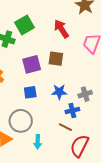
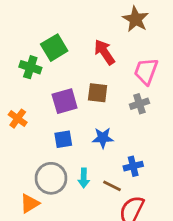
gray cross: (85, 94) -> (139, 104), moved
blue cross: (72, 110) -> (133, 166), moved
cyan arrow: (38, 142) -> (84, 178), moved

